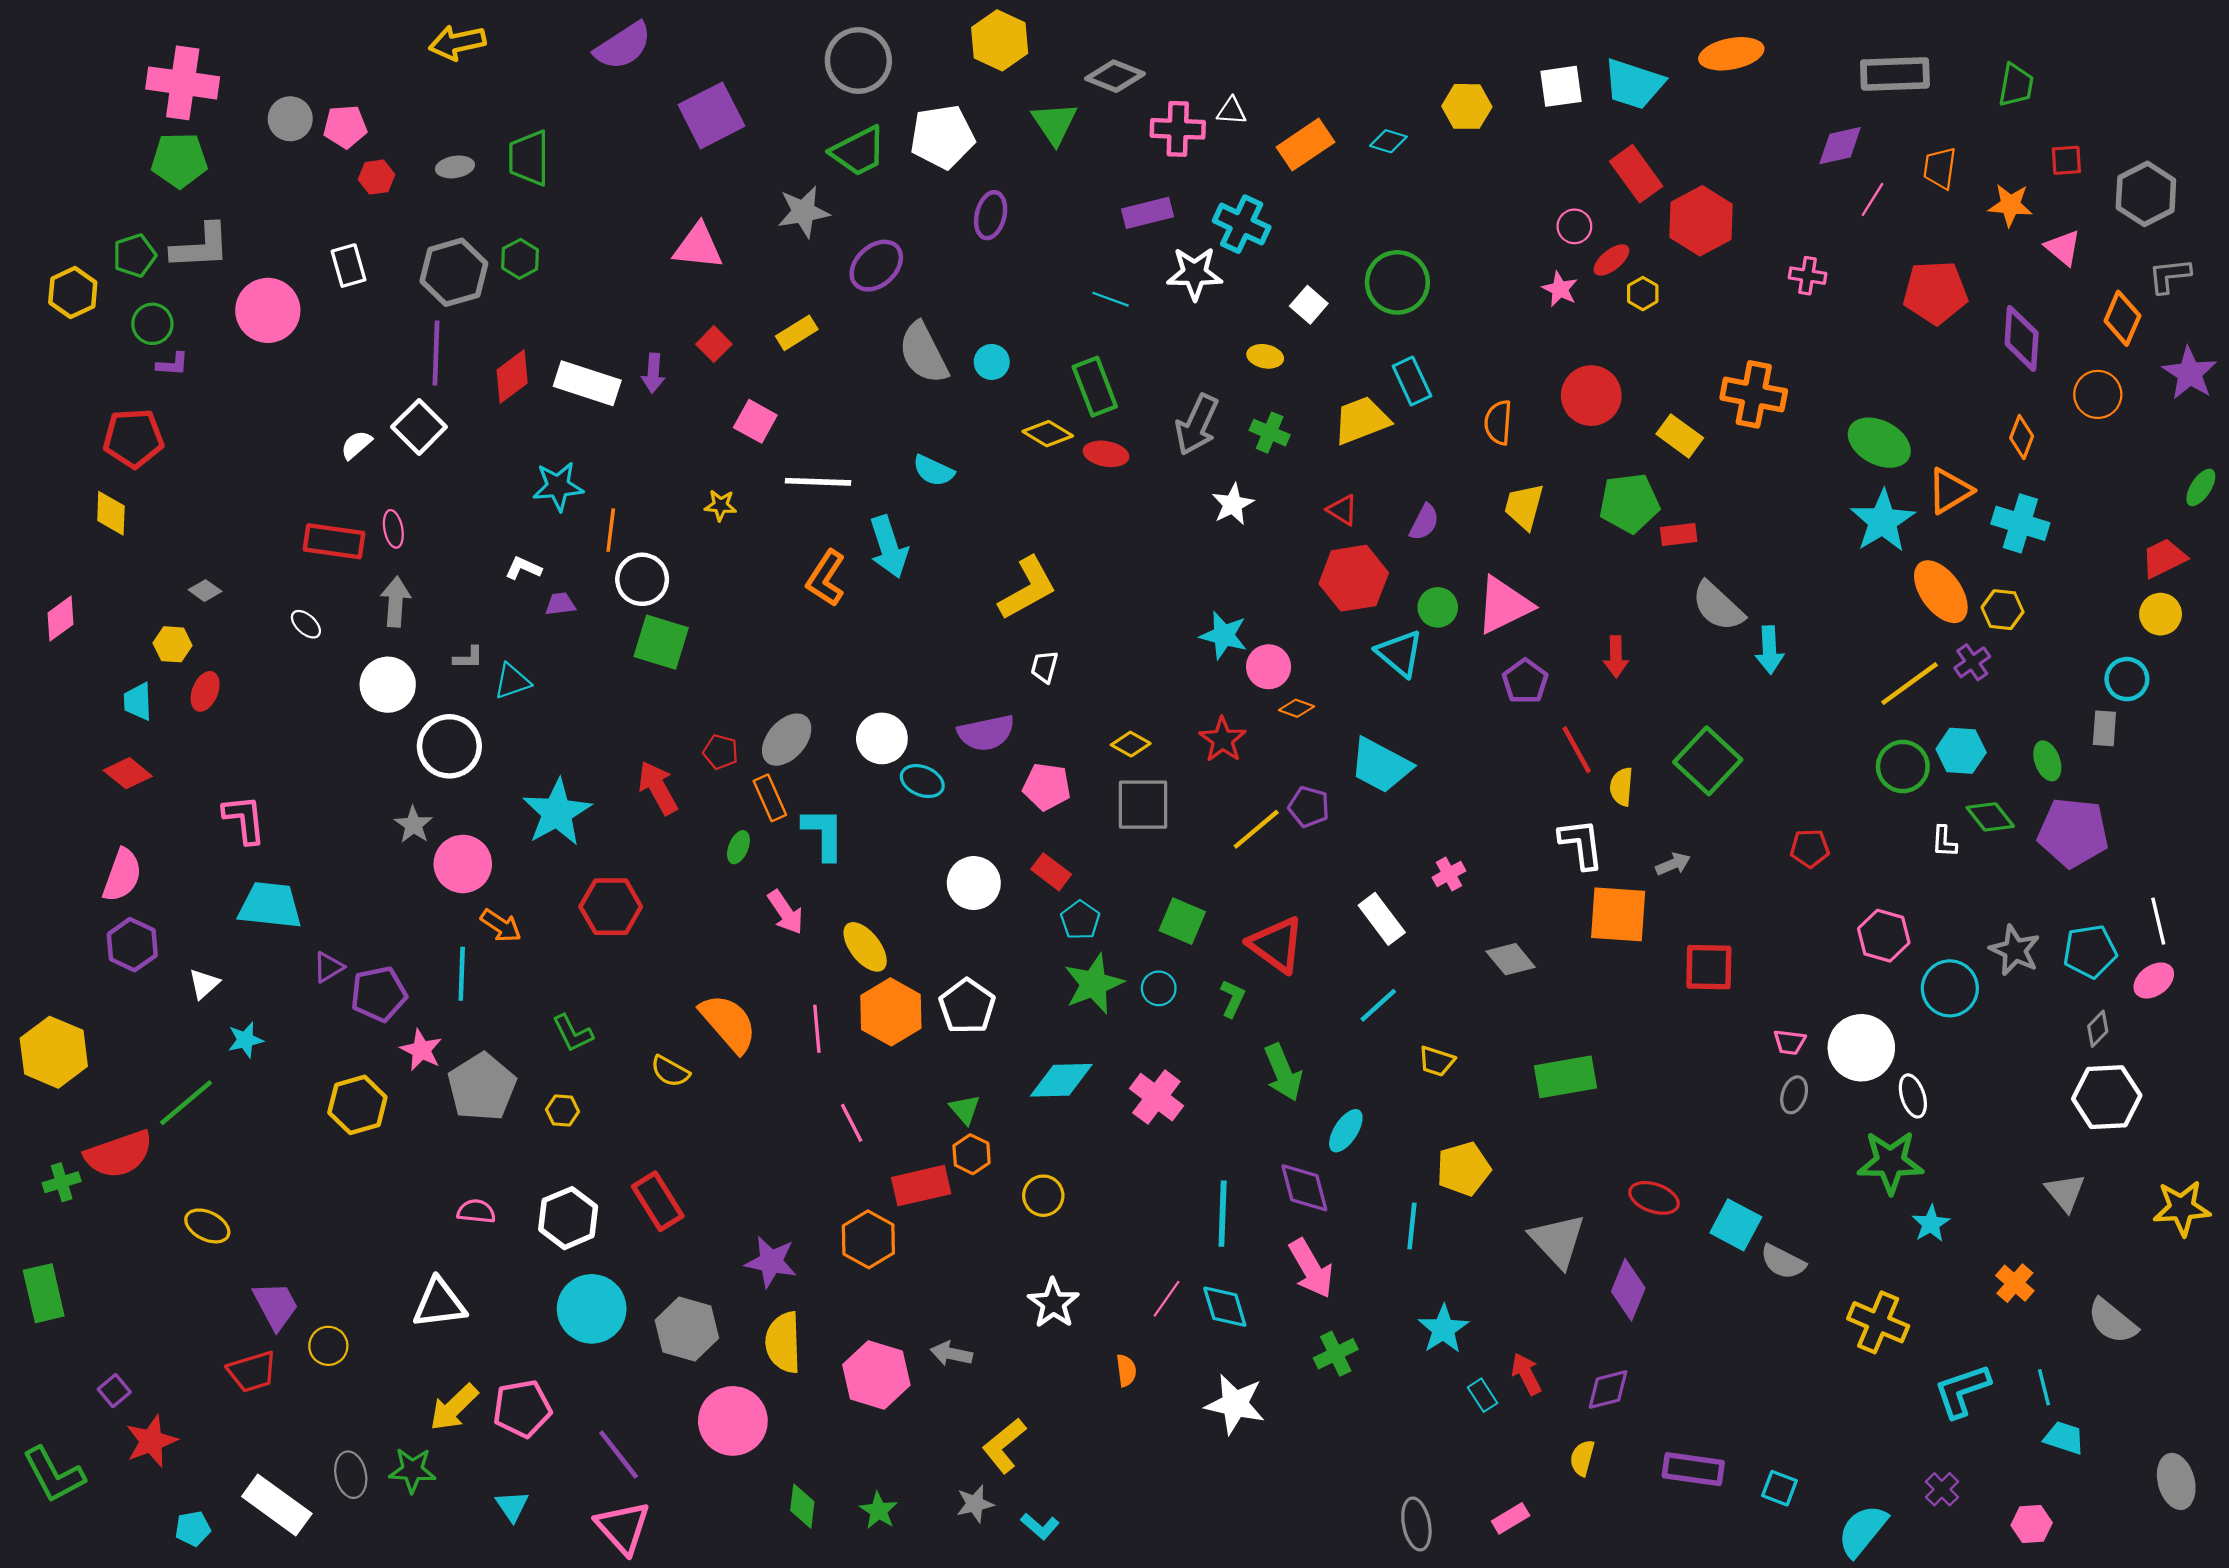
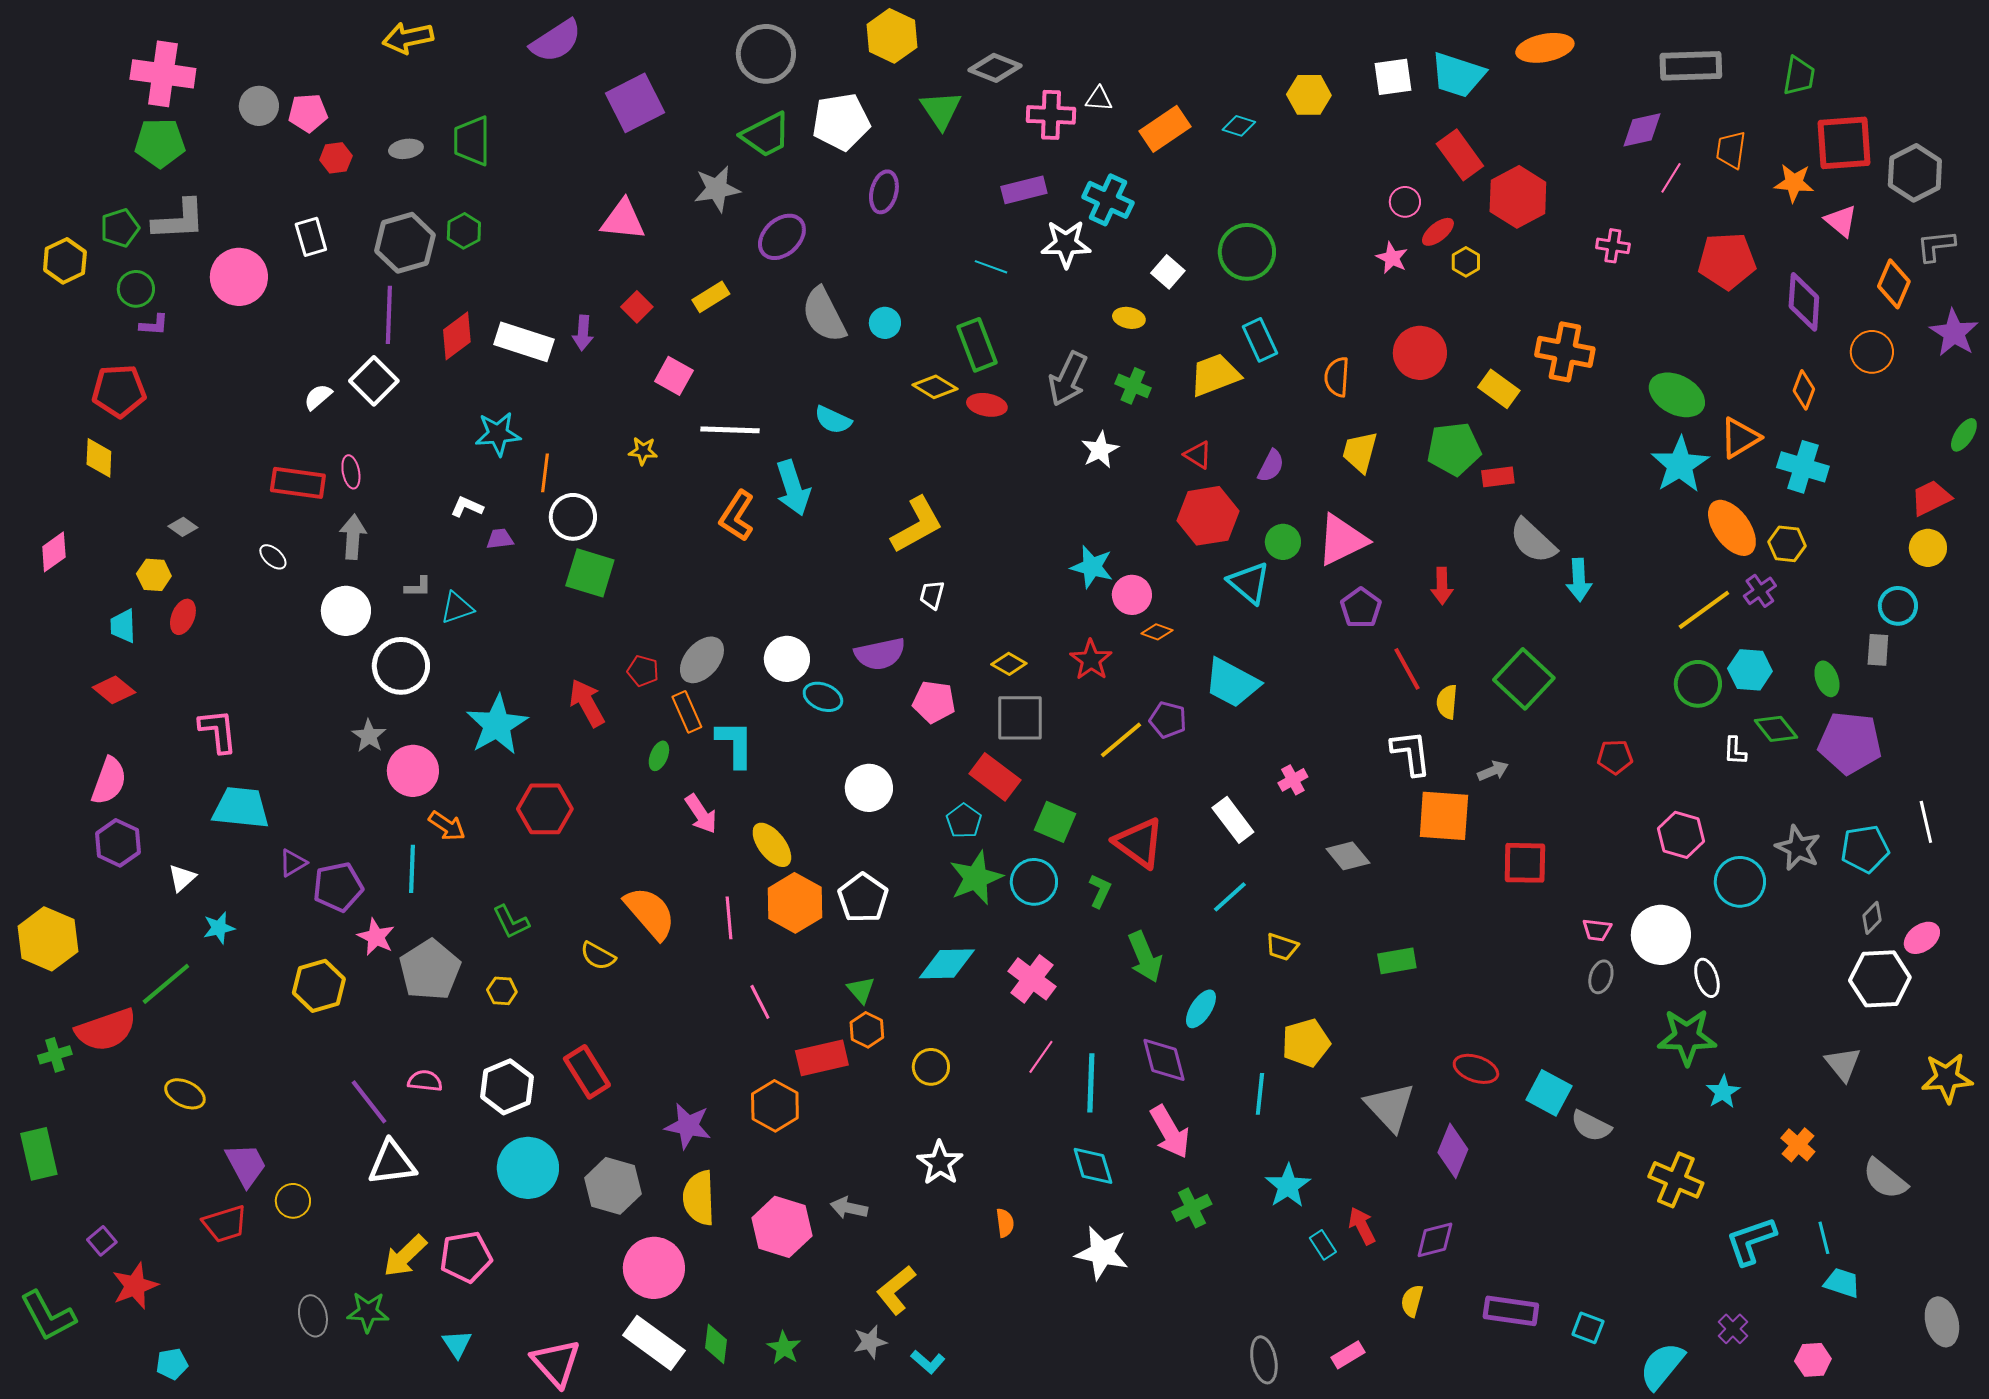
red square: (2066, 160) -> (1844, 143), size x2.0
red rectangle: (1051, 872) -> (995, 777), moved, size x1.4
pink ellipse: (2154, 981) -> (1922, 938), moved
cyan circle: (1159, 988) -> (1034, 882), size x1.5
green rectangle: (1565, 1077) -> (1397, 961), size x0.7
pink line: (1167, 1299) -> (1041, 1057), moved
purple line: (619, 1455) -> (369, 1102), moved
white rectangle: (277, 1505) -> (654, 1343), moved

